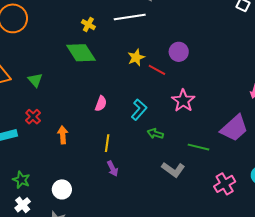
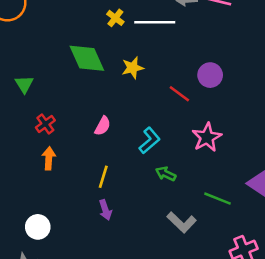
yellow cross: (88, 25) -> (115, 18), moved
yellow star: (136, 58) -> (133, 68), moved
red cross: (33, 117) -> (45, 124), moved

